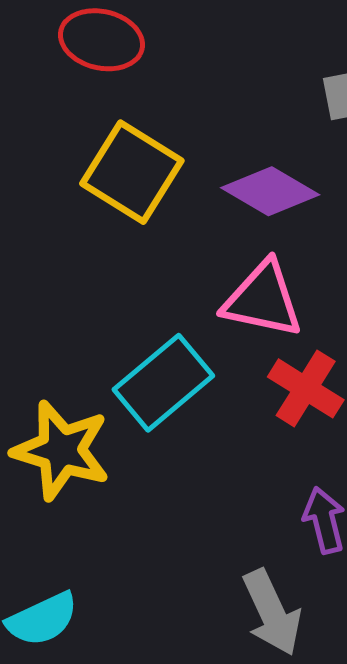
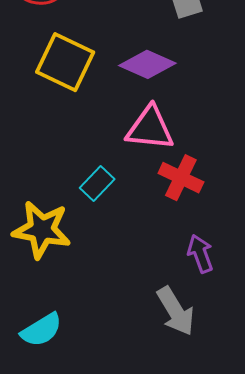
cyan rectangle: (163, 383) -> (97, 183), size x0.6

